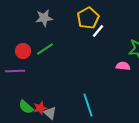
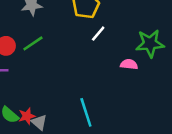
white line: (98, 31) -> (98, 34), moved

